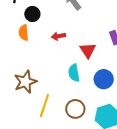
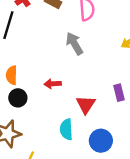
black circle: (32, 14) -> (18, 98), moved

